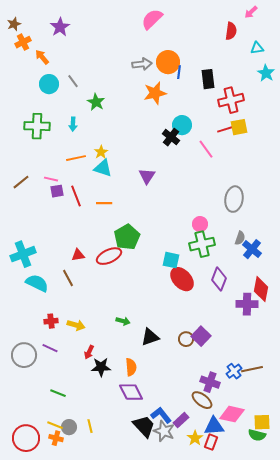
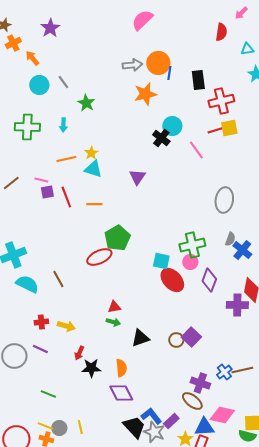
pink circle: (200, 224) -> (190, 262), moved
red triangle: (78, 255) -> (114, 307), moved

